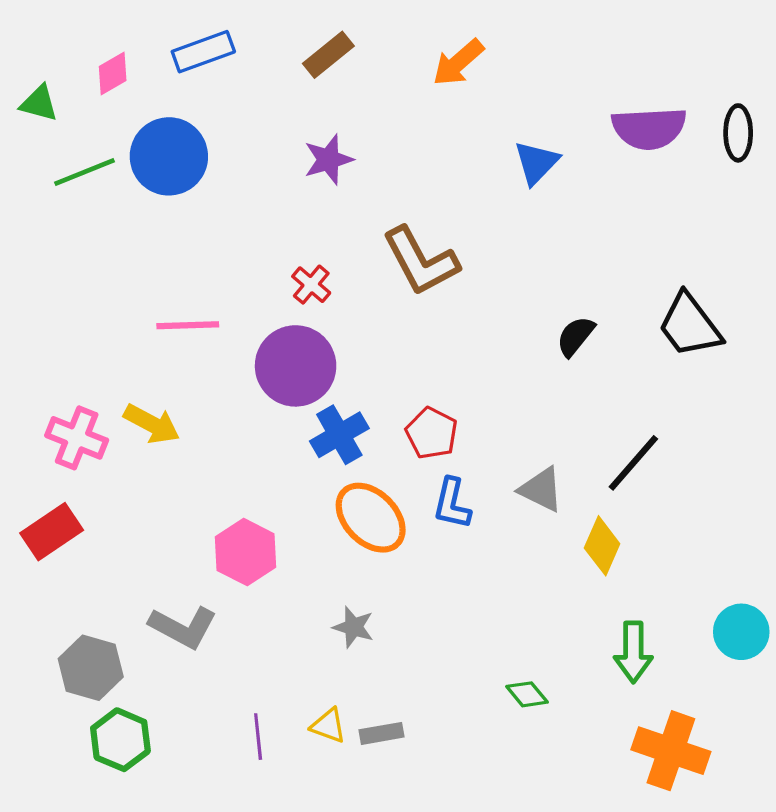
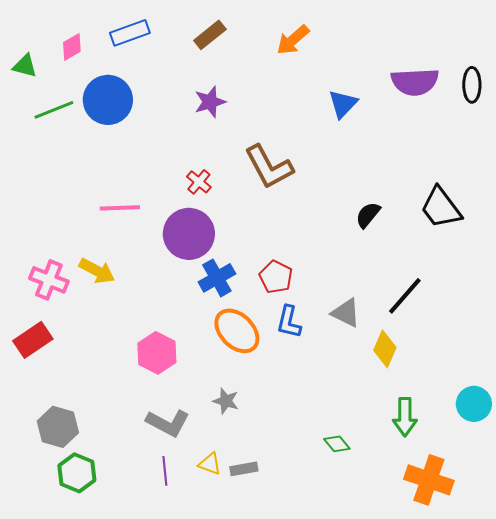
gray L-shape: (183, 627) -> (168, 423), moved

